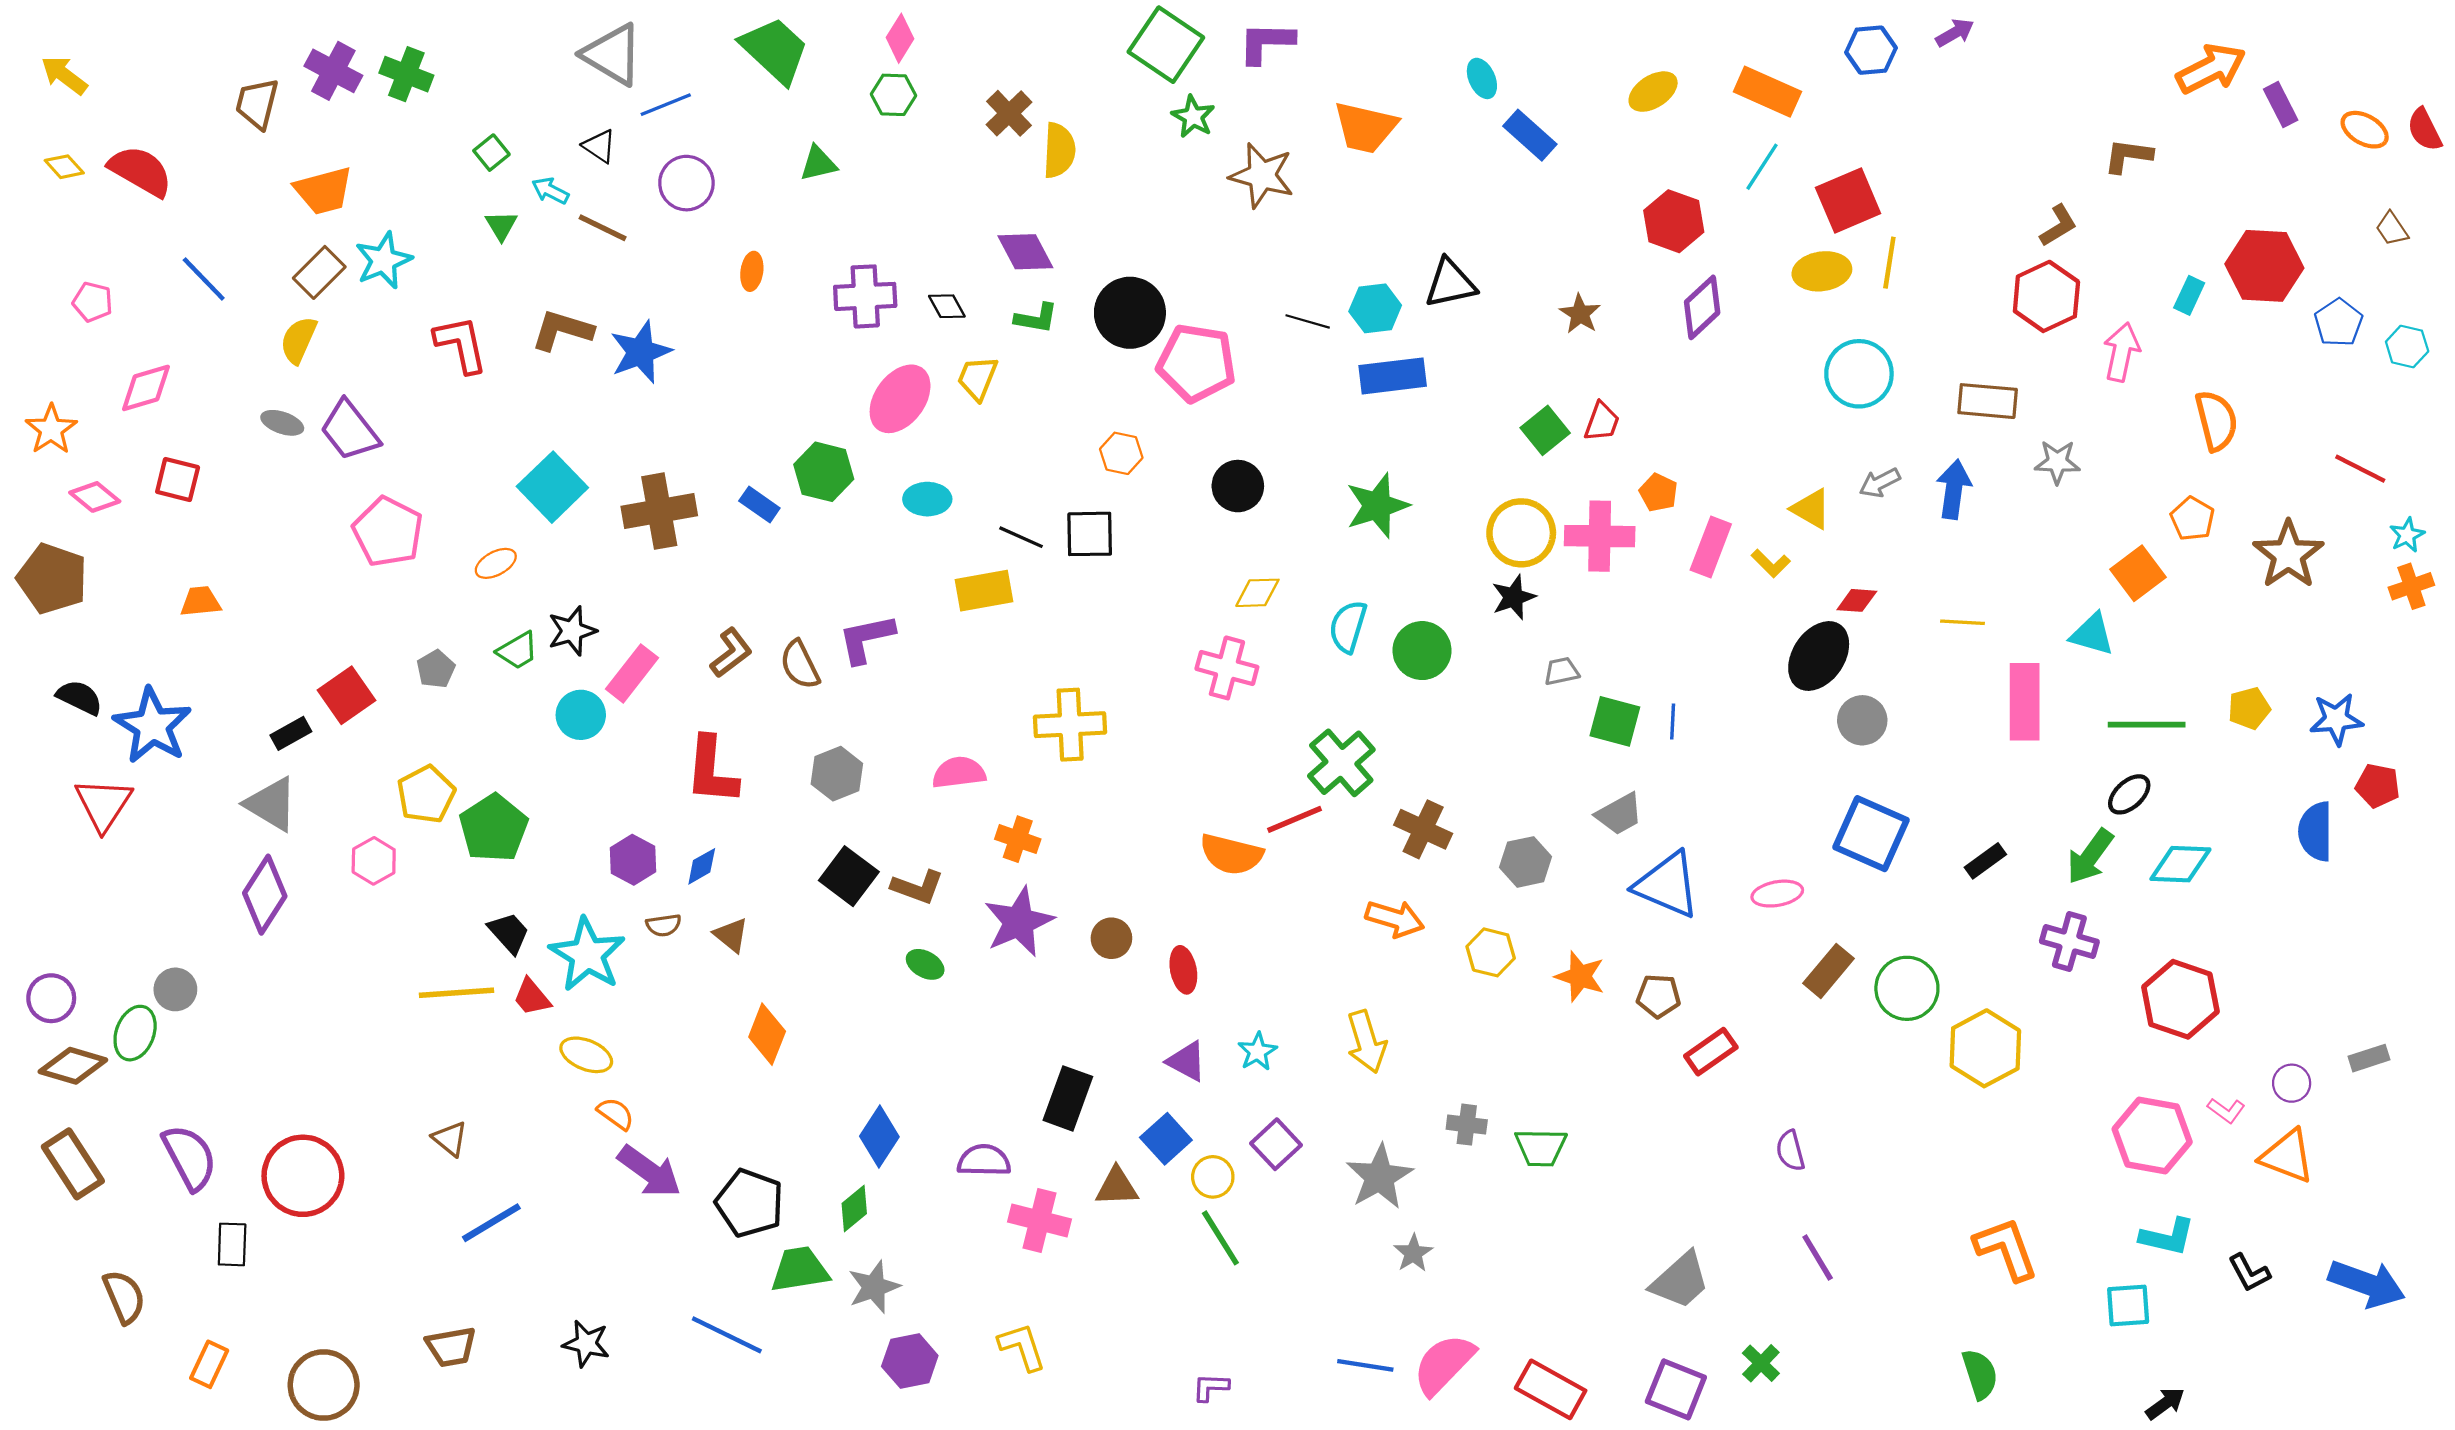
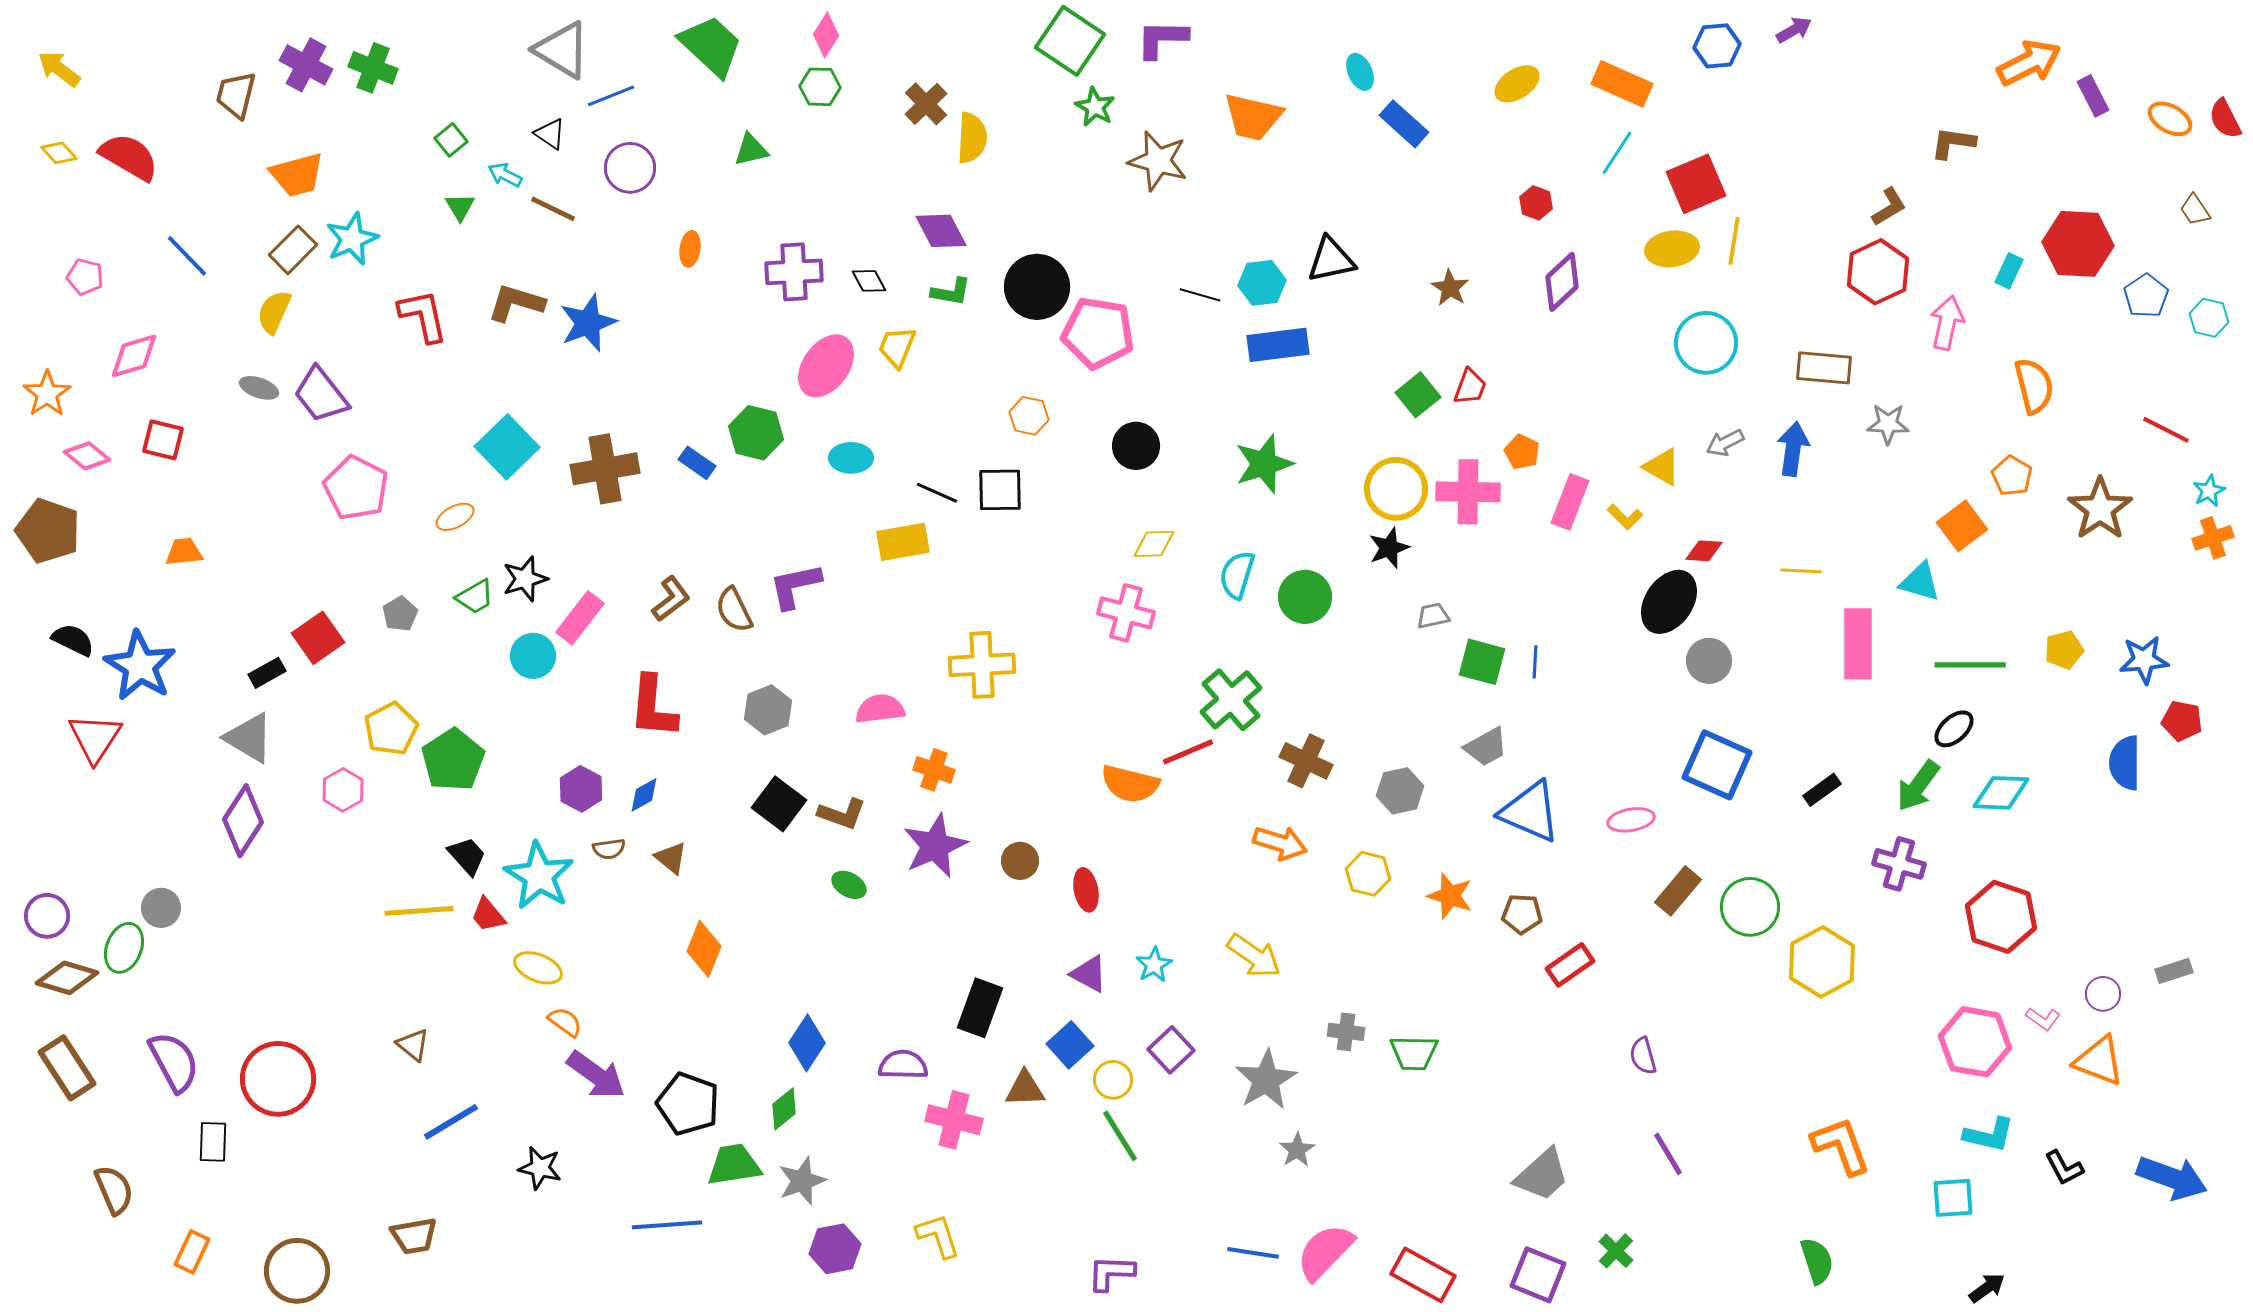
red hexagon: (1674, 221) -> (1536, 203), size x0.6
yellow arrow: (1366, 1042) -> (1254, 956), turned -38
blue line: (727, 1335) -> (667, 1225), turned -30
black star: (586, 1344) -> (540, 1168), moved
purple L-shape: (1211, 1387) -> (1111, 1273), size x1.4

